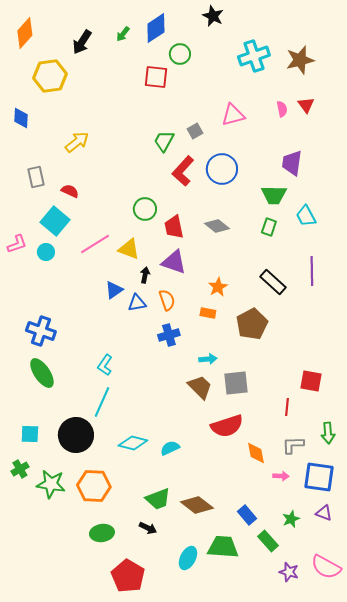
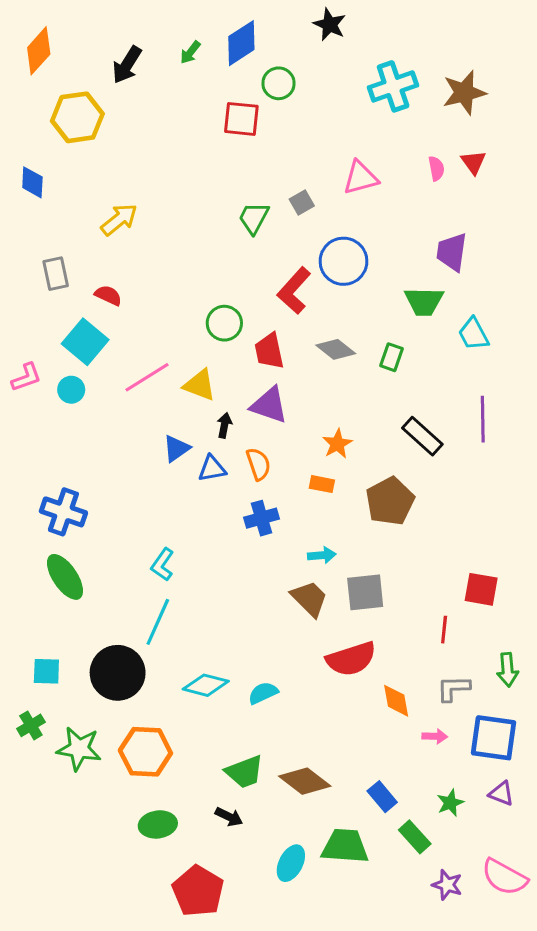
red L-shape: (183, 171) -> (294, 291), moved
green rectangle: (269, 227) -> (391, 357), moved

